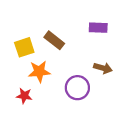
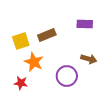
brown rectangle: (54, 40) -> (47, 35), turned -60
orange star: (39, 72) -> (34, 62), turned 30

